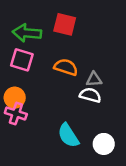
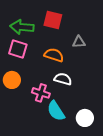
gray triangle: (94, 79) -> (79, 42), moved
white semicircle: (90, 95) -> (63, 79), moved
pink cross: (16, 113) -> (41, 93), moved

